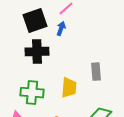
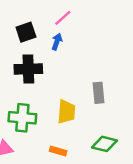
black square: (35, 21) -> (26, 32), size x0.7

